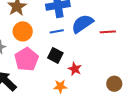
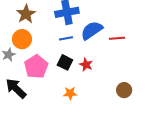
orange circle: (23, 31) -> (22, 39), moved
red star: (75, 69) -> (86, 65), moved

